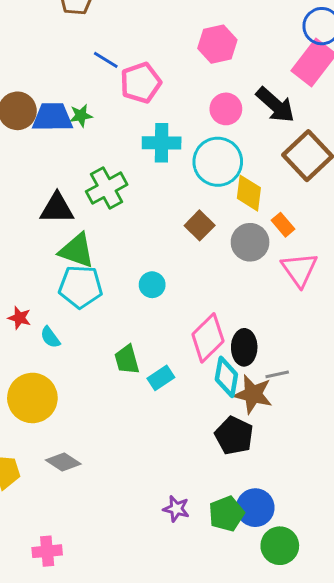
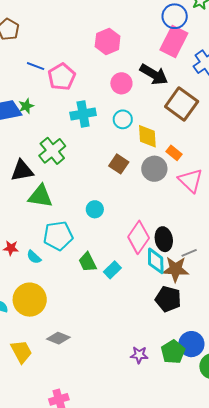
cyan circle: (218, 162) -> (123, 119), size x0.6
cyan pentagon: (81, 287) -> (58, 236), moved

